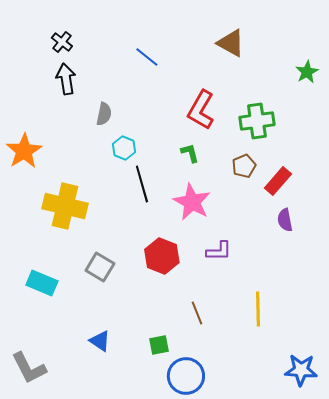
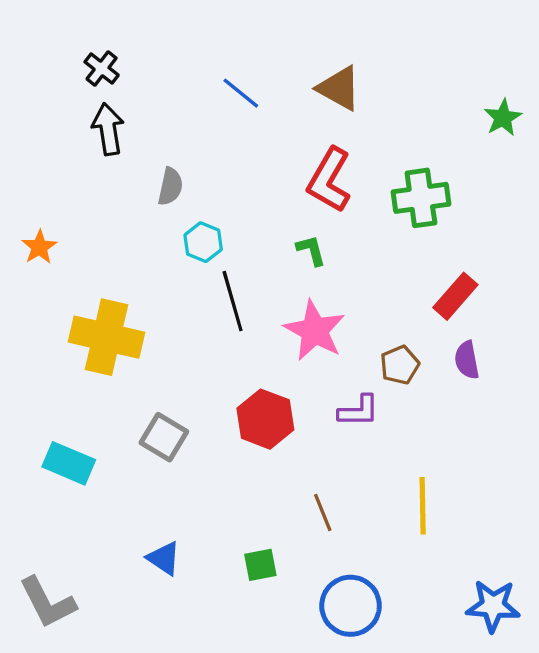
brown triangle: (231, 43) -> (339, 88), moved
orange star: (24, 151) -> (39, 247), size x0.6
brown pentagon: (244, 166) -> (400, 365), moved
blue circle: (186, 376) -> (351, 606), moved

